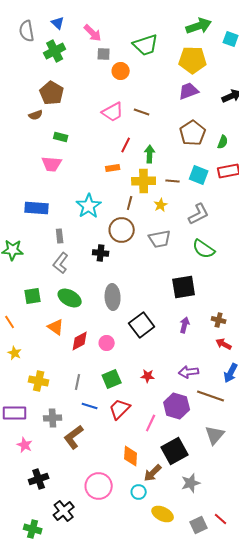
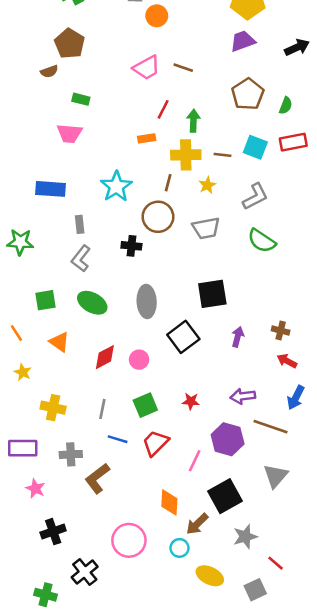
black square: (184, 287) -> (212, 294), moved
orange triangle: (56, 327) -> (59, 342), moved
red line: (221, 519) -> (276, 563), moved

